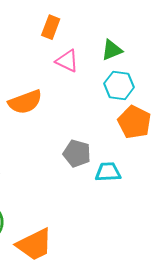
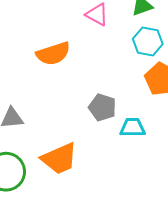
orange trapezoid: (34, 245) -> (59, 159), moved

